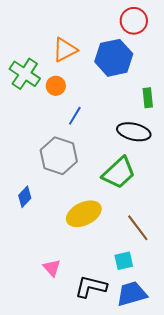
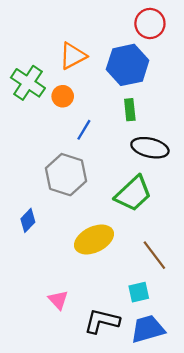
green rectangle: (148, 98) -> (130, 110), moved

